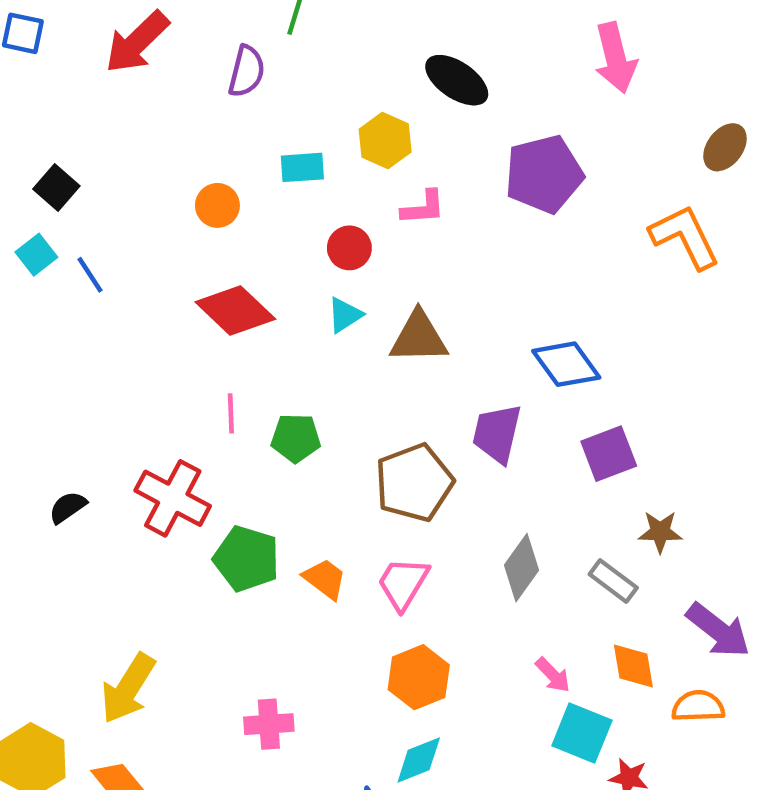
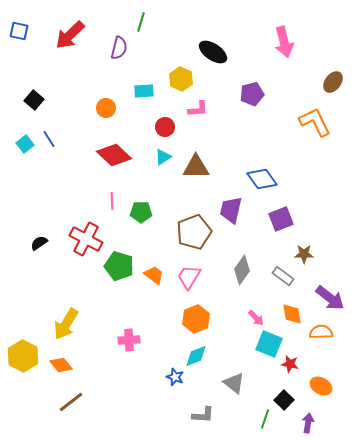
purple pentagon: (544, 174) -> (252, 94), size x0.7
cyan square: (36, 255) -> (25, 144), moved

